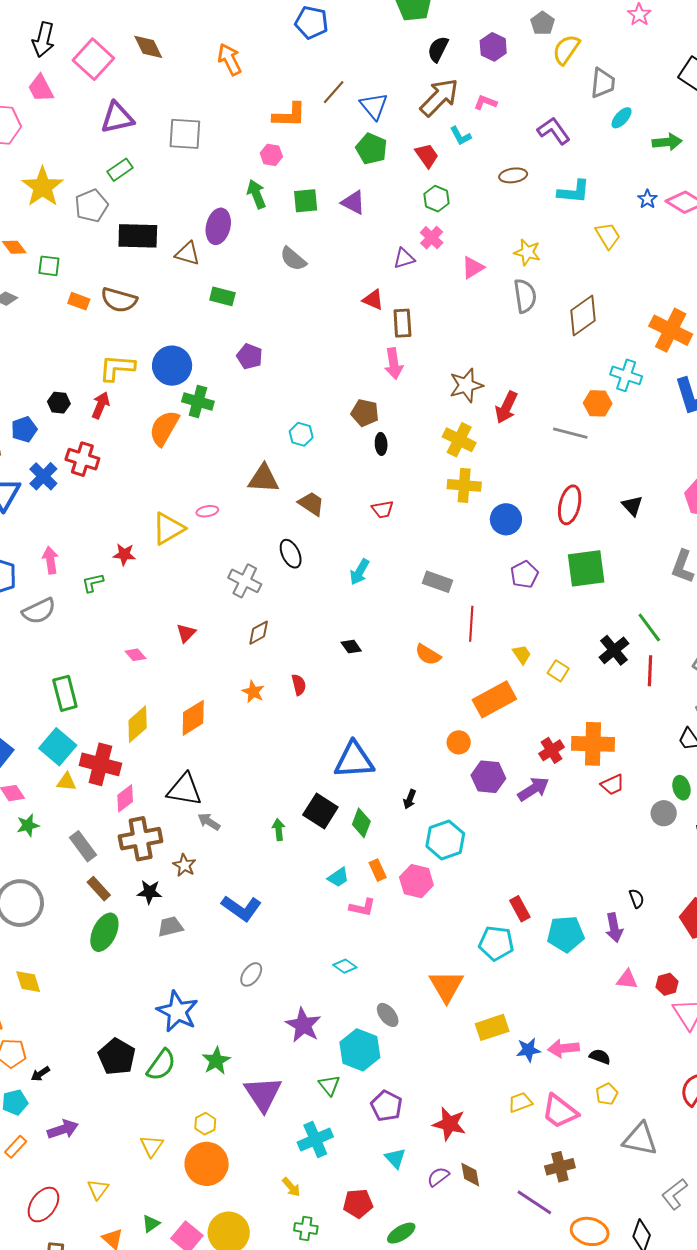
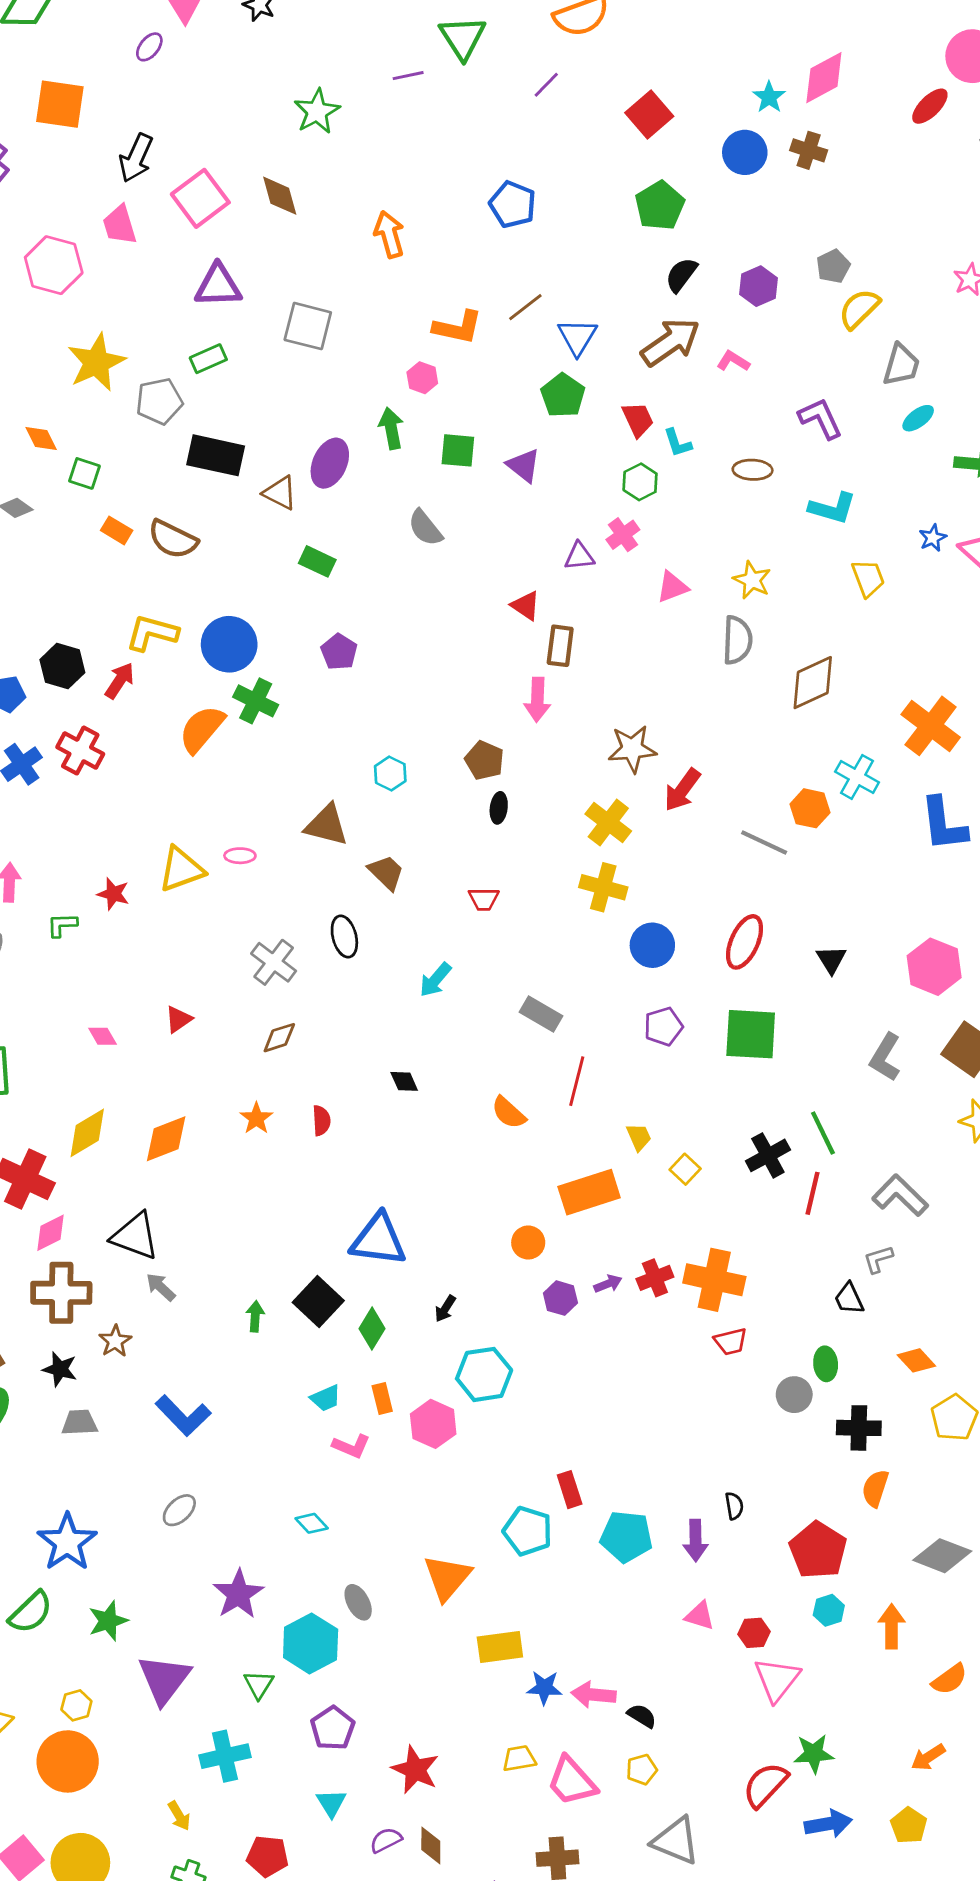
cyan L-shape: (461, 136) -> (678, 443), moved
black hexagon: (59, 403) -> (62, 666), size x1.4
purple hexagon: (488, 777) -> (560, 1298), size x0.7
purple arrow: (533, 789) -> (608, 1284), moved, size x0.6

